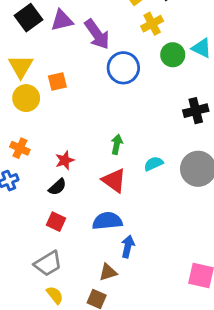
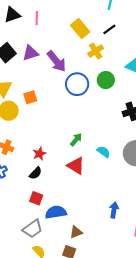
green circle: (173, 55) -> (106, 80), moved
green arrow: (117, 144) -> (76, 140), turned 32
cyan semicircle: (154, 164) -> (104, 152), turned 64
blue semicircle: (107, 221) -> (56, 212), moved
blue arrow: (128, 246) -> (114, 210), moved

